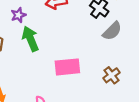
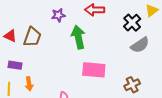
green arrow: (30, 39) -> (78, 37), moved

